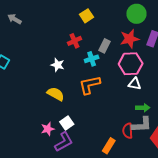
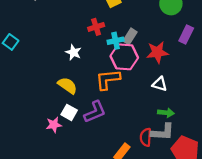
red star: (130, 39) -> (157, 52), moved
cyan cross: (92, 59) -> (116, 41), moved
pink hexagon: (131, 64) -> (124, 57), moved
white square: (67, 123) -> (69, 112), moved, turned -32
purple L-shape: (64, 142) -> (95, 112), moved

